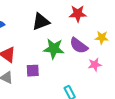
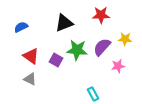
purple semicircle: (79, 46) -> (102, 47), turned 96
purple square: (33, 71) -> (56, 60), moved, turned 32

